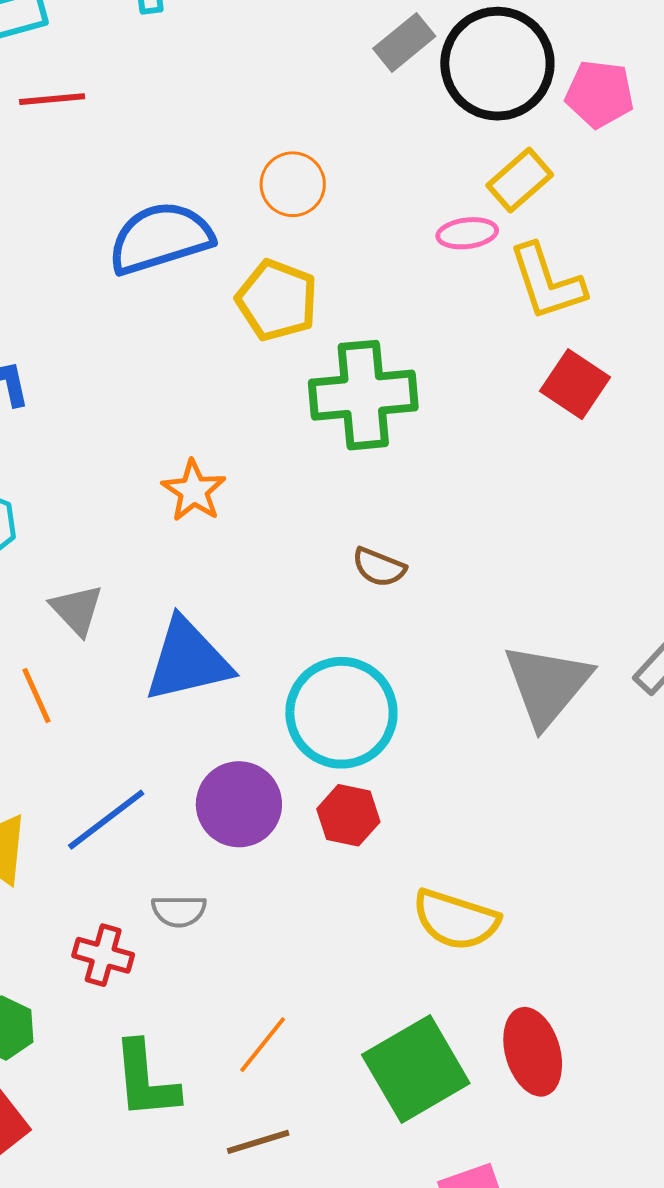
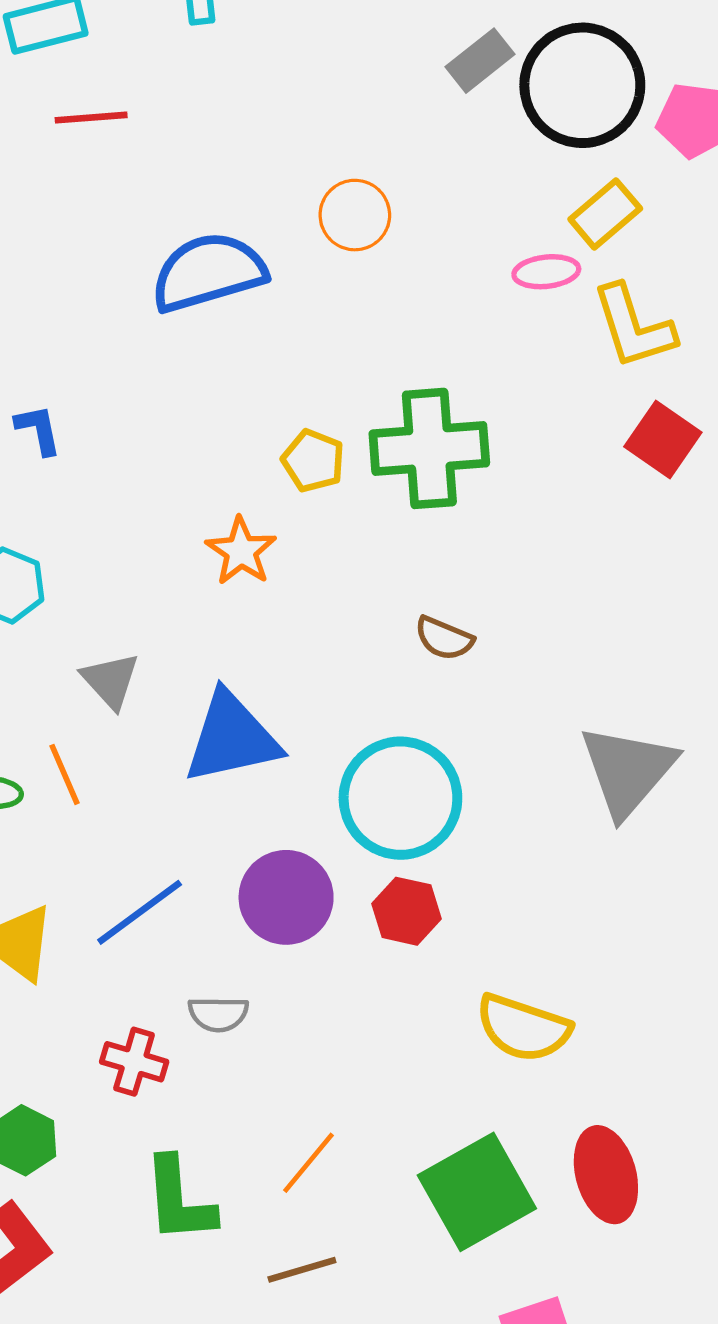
yellow pentagon: (277, 300) -> (313, 461), moved, size x0.7

